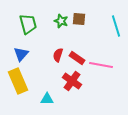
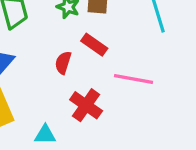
red rectangle: (77, 58) -> (94, 45), moved

